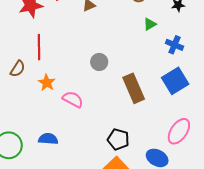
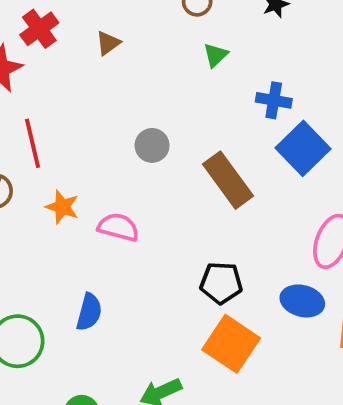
green triangle: (150, 24) -> (216, 55), moved
blue cross: (174, 45) -> (274, 100), moved
blue semicircle: (48, 139) -> (89, 312), turned 114

